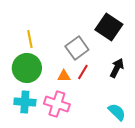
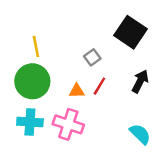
gray square: (77, 48) -> (92, 57), size x0.6

